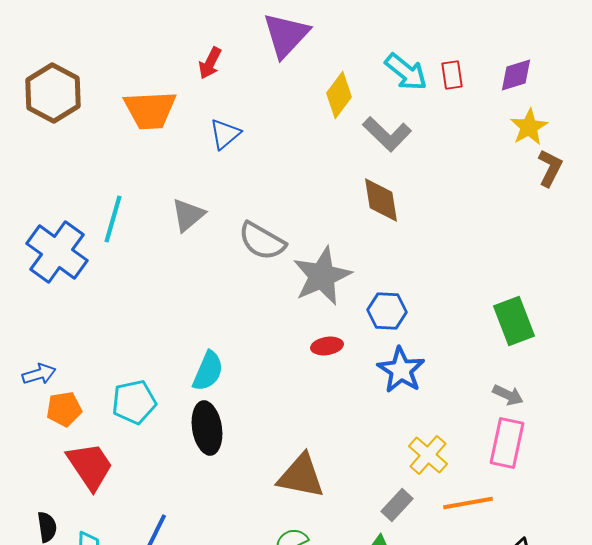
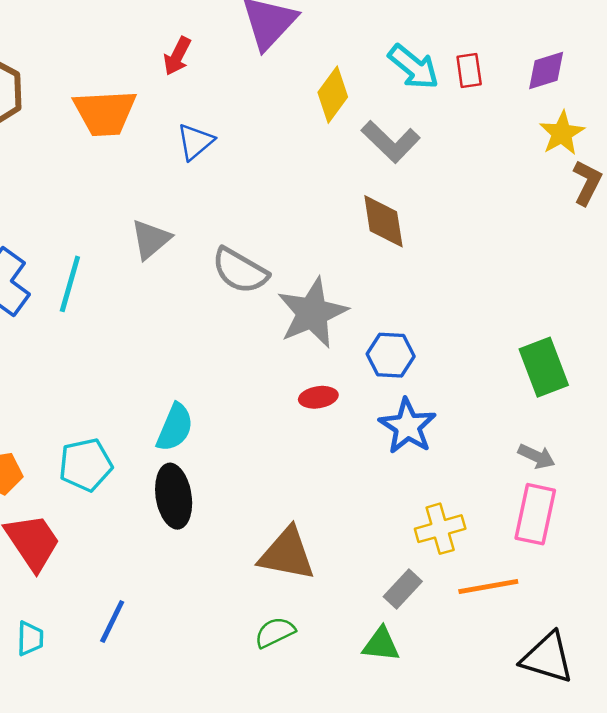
cyan line: (113, 219) -> (70, 284), moved
yellow cross: (428, 455) -> (440, 529), turned 33

